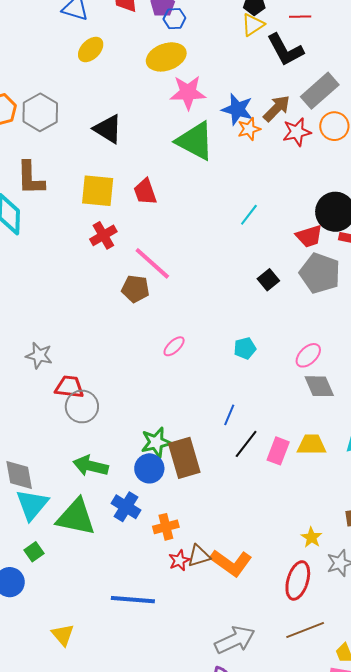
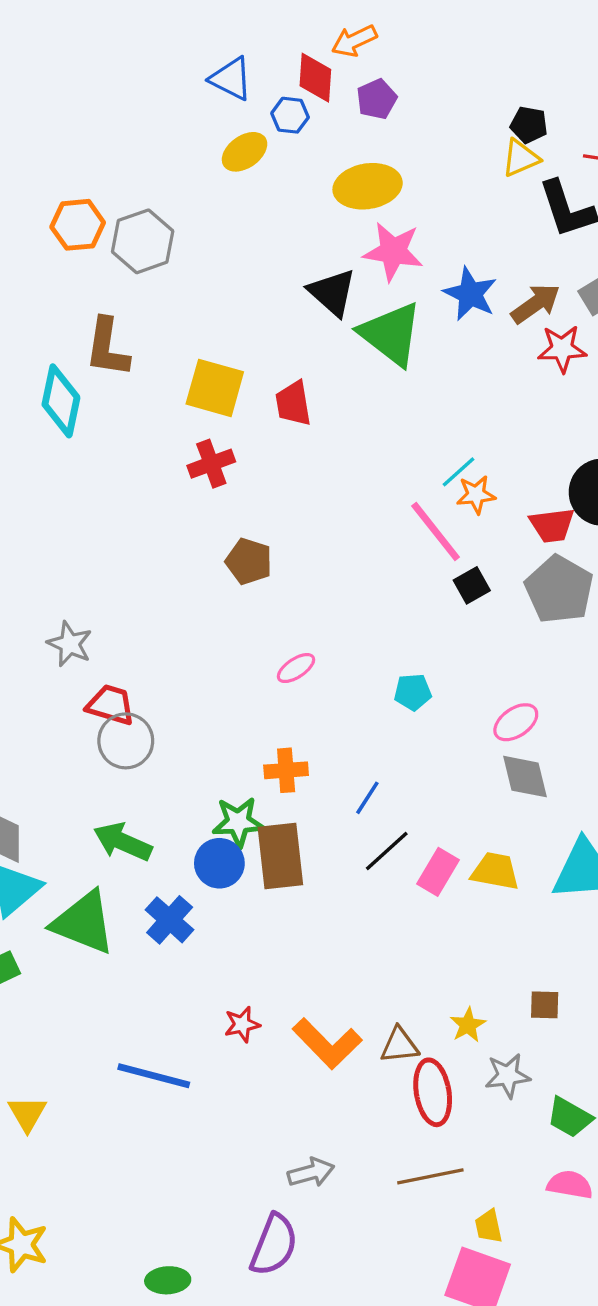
blue hexagon: (174, 19) -> (290, 115), moved
black triangle: (108, 129) -> (332, 292), moved
orange star: (249, 129) -> (476, 495), moved
pink line: (152, 263) -> (436, 531), moved
orange cross: (166, 527) -> (286, 770), moved
brown triangle: (199, 556) -> (399, 1045), moved
red ellipse: (298, 580) -> (433, 1092), turned -36
gray arrow: (235, 640) -> (311, 1172), size x0.7

